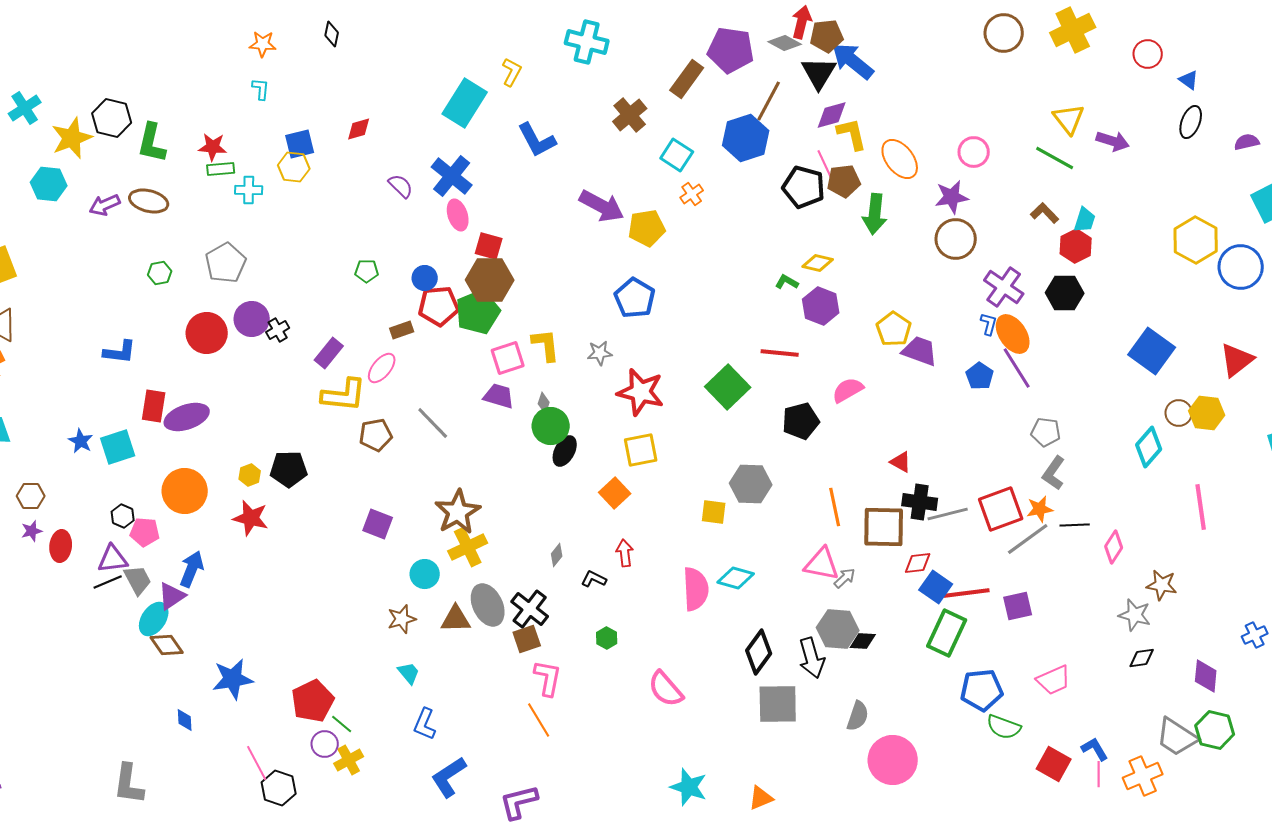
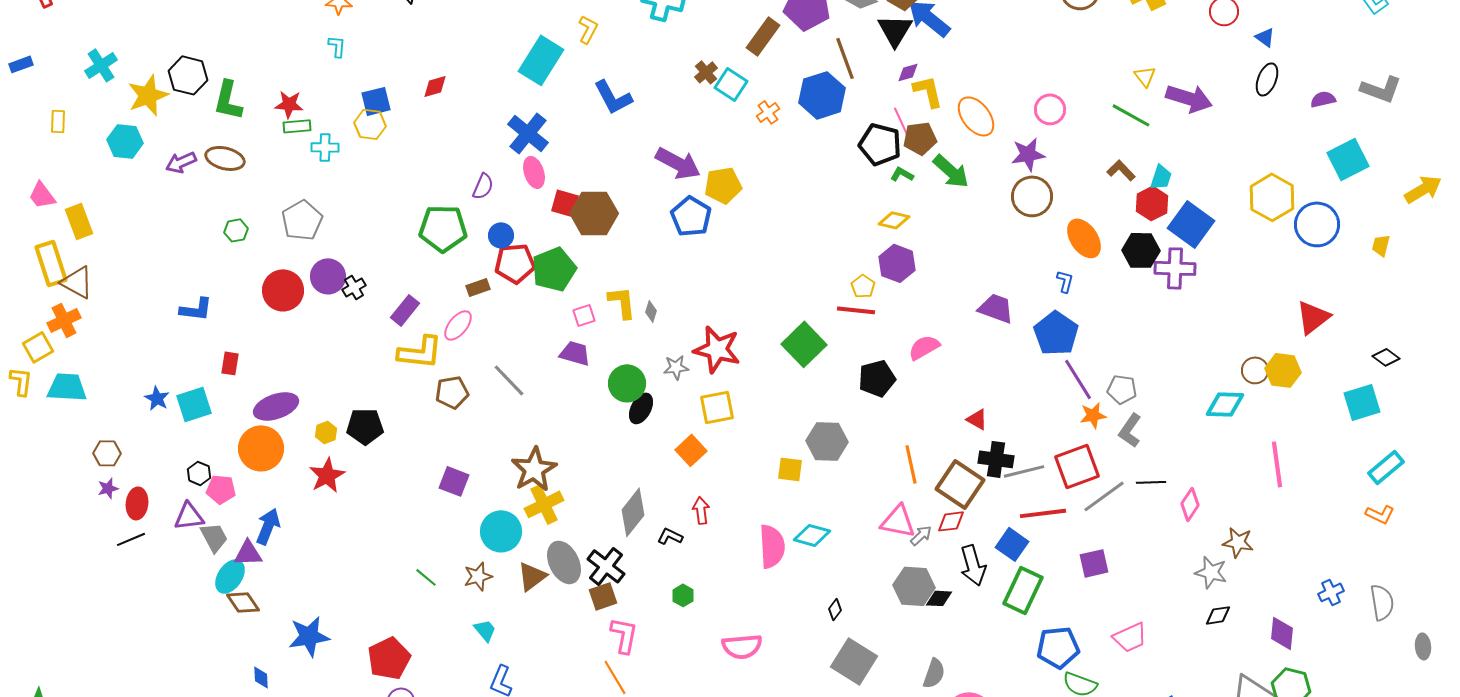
brown line: (769, 101) -> (845, 58), turned -48
brown cross: (630, 115) -> (706, 72), size x0.7
purple diamond: (832, 115) -> (908, 72), size x0.7
yellow triangle: (1069, 119) -> (1145, 76), size x0.7
purple arrow: (1113, 141) -> (1189, 98), size x1.4
cyan square: (677, 155) -> (731, 84), moved
purple semicircle: (401, 186) -> (483, 186), moved, turned 68
orange cross: (692, 194) -> (768, 112), moved
green arrow: (875, 214) -> (951, 171), turned -54
green pentagon: (367, 271) -> (443, 228), size x2.0
brown hexagon: (490, 280) -> (594, 213), moved
green L-shape: (787, 282) -> (902, 174), moved
purple cross: (1004, 287) -> (1175, 268), moved, turned -33
blue pentagon: (635, 298) -> (691, 216), moved
yellow pentagon: (894, 329) -> (863, 286), moved, size x0.7
orange ellipse: (1013, 334) -> (1084, 238), moved
blue square: (1152, 351) -> (1191, 224), moved
gray star: (600, 353) -> (676, 367), moved
pink square: (508, 358) -> (584, 315), size x0.7
purple line: (1017, 368) -> (1078, 379), moved
blue pentagon: (980, 376) -> (1056, 333), size x1.6
gray diamond: (544, 403) -> (651, 311), moved
red rectangle: (154, 406) -> (230, 363), size x0.7
purple ellipse: (187, 417) -> (276, 406), moved
cyan diamond: (1149, 447) -> (1225, 404), turned 51
orange star: (1040, 509) -> (1093, 415), moved
red star: (251, 518) -> (327, 475), turned 30
brown square: (884, 527) -> (960, 484), turned 33
gray diamond: (557, 555) -> (633, 512), size x2.0
red diamond: (918, 563) -> (951, 521), moved
cyan circle: (425, 574) -> (501, 531), size x1.4
black line: (108, 582) -> (131, 539), moved
red line: (967, 593) -> (1043, 513), moved
purple triangle: (172, 596) -> (248, 553), turned 32
brown triangle: (456, 619) -> (532, 576), turned -36
black diamond: (759, 652) -> (835, 609), size x0.5
black arrow: (812, 658) -> (973, 565), moved
pink semicircle: (666, 689) -> (742, 646), turned -54
gray square: (778, 704) -> (854, 661), turned 33
green line: (342, 724) -> (426, 577), moved

